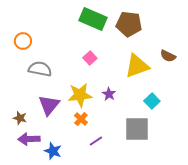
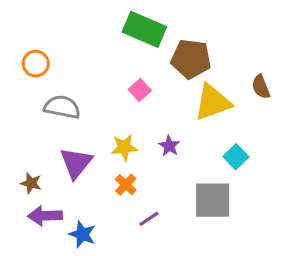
brown pentagon: (129, 24) -> (191, 59), moved
brown semicircle: (168, 56) -> (261, 87), turned 42
yellow star: (80, 95) -> (124, 147), size x0.7

